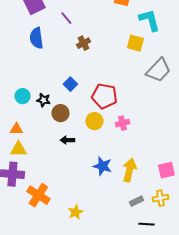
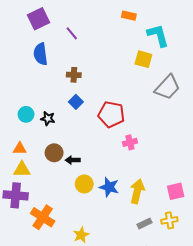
brown cross: (83, 43) -> (74, 75), moved, turned 32
brown circle: (60, 113) -> (54, 153), moved
yellow circle: (94, 121) -> (84, 184), moved

